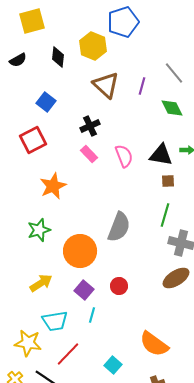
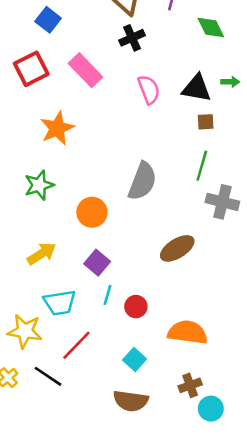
black cross: (90, 126) -> (132, 38), moved
pink rectangle: (89, 154) -> (86, 70), moved, size x1.5
orange circle: (80, 251) -> (92, 212), size x0.7
brown ellipse: (176, 278) -> (177, 248), moved
red circle: (119, 286) -> (136, 307), moved
orange semicircle: (154, 344) -> (188, 332), turned 152

